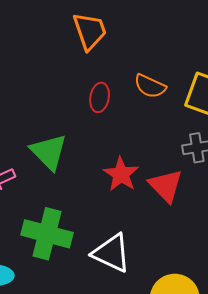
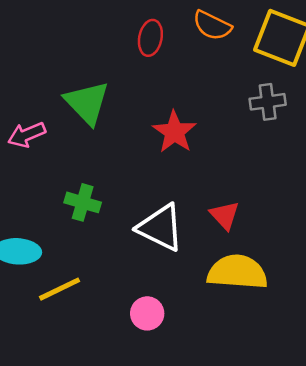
red triangle: (166, 186) -> (225, 215), moved, size x0.7
green cross: (47, 234) -> (83, 202), size x0.6

